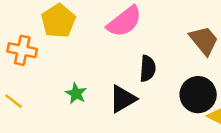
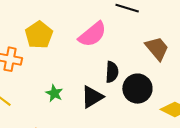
black circle: (198, 95) -> (137, 89), moved

